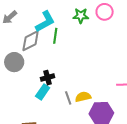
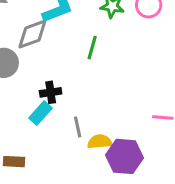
green line: (55, 36) -> (92, 48), moved
yellow semicircle: (83, 97) -> (100, 142), moved

